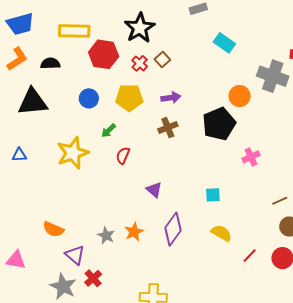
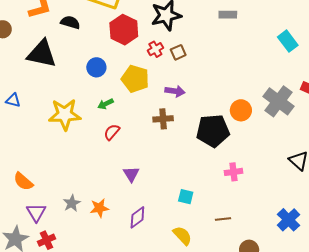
cyan rectangle: (224, 43) -> (288, 41), moved
brown line: (280, 201) -> (223, 219), moved
purple diamond: (173, 229) -> (137, 217), size x0.7

